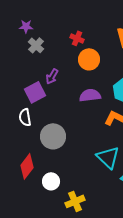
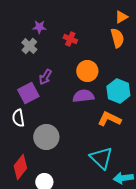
purple star: (26, 26) -> (39, 27), moved
orange circle: (89, 59) -> (87, 71), moved

